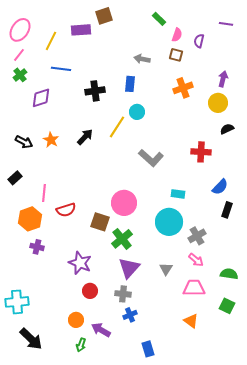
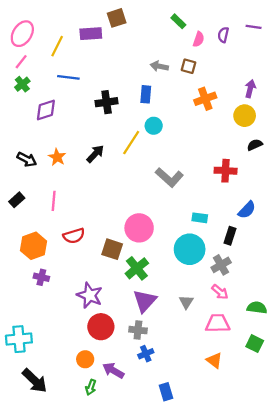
purple semicircle: (199, 41) -> (223, 35), moved
brown square: (176, 55) -> (188, 66), moved
pink line: (44, 193) -> (54, 201), moved
black rectangle: (227, 210) -> (230, 236), moved
red circle: (90, 291) -> (101, 327), size x1.5

